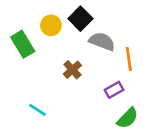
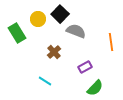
orange line: (129, 59) -> (111, 42), moved
cyan line: (37, 110) -> (45, 81), moved

